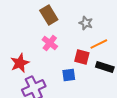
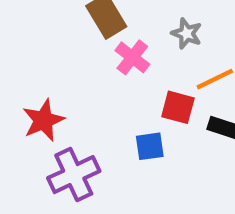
pink cross: (50, 43) -> (132, 57), moved

